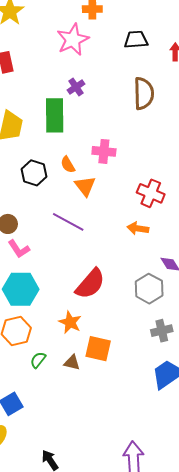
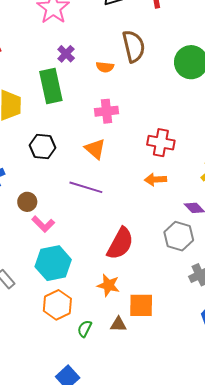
orange semicircle: (68, 165) -> (105, 67), moved, turned -42

